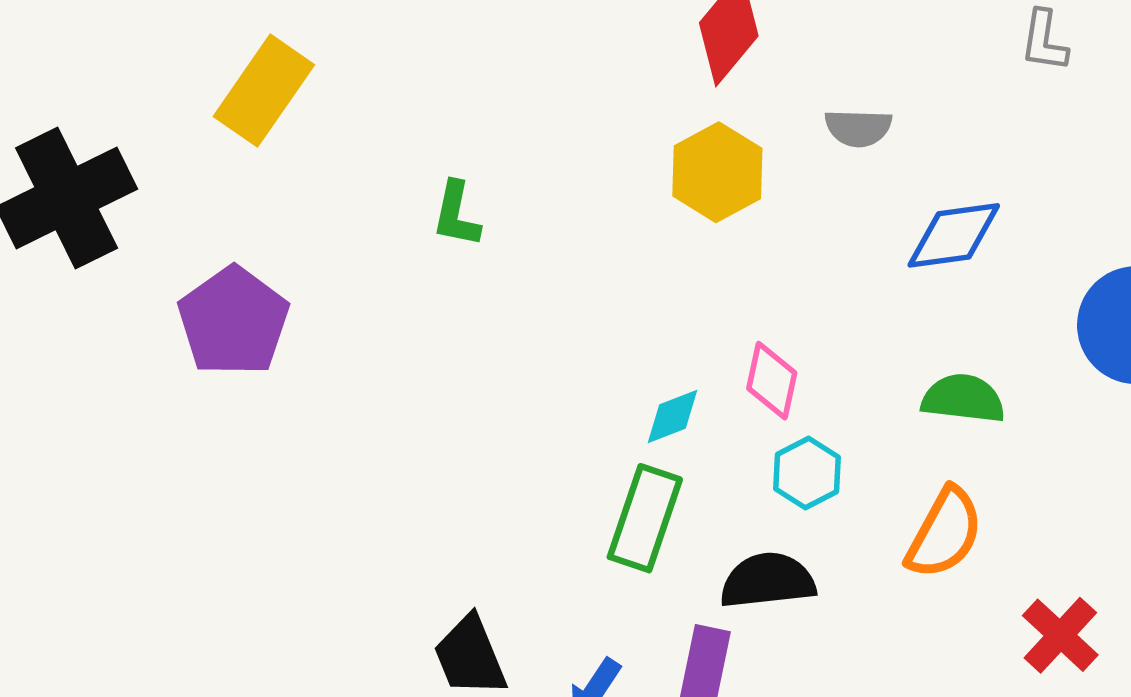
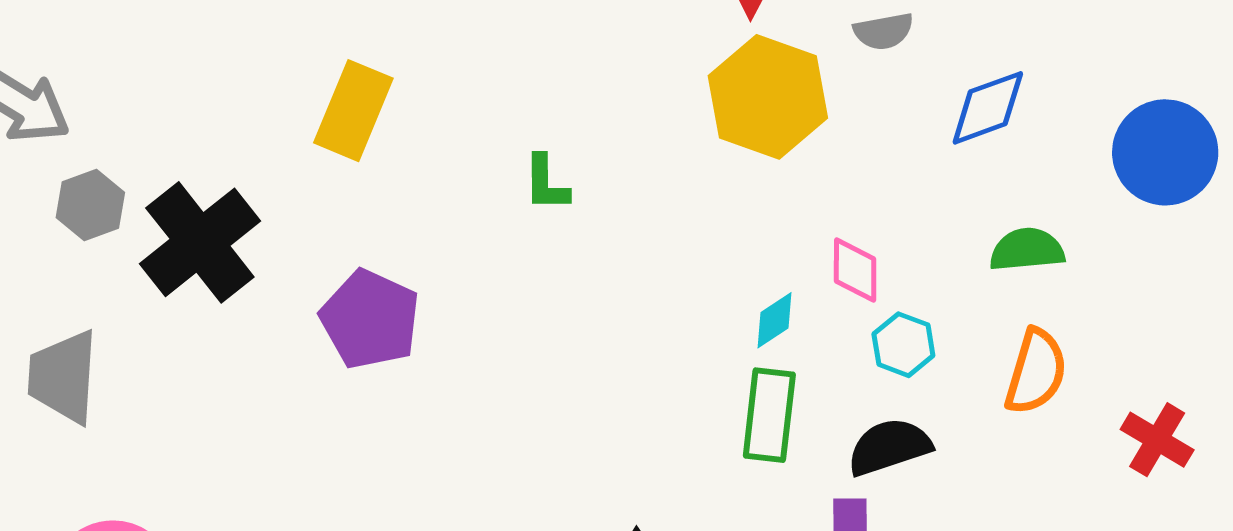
yellow hexagon: (717, 172) -> (768, 97), size x1.4

